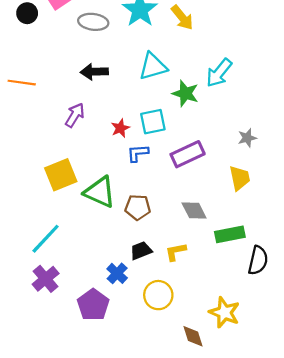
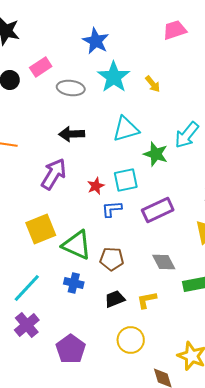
yellow arrow: (182, 18) -> (153, 84), size x0.7
purple arrow: (75, 115) -> (54, 174), size x1.4
blue cross: (117, 273) -> (74, 283), moved, turned -30

